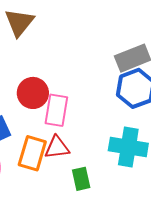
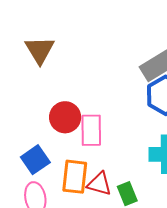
red triangle: (57, 147) -> (99, 184), moved, turned 32

